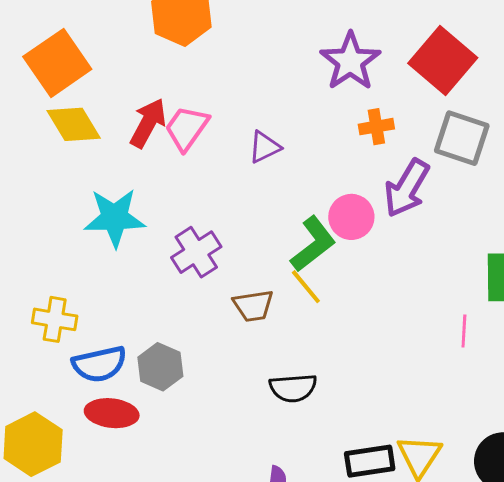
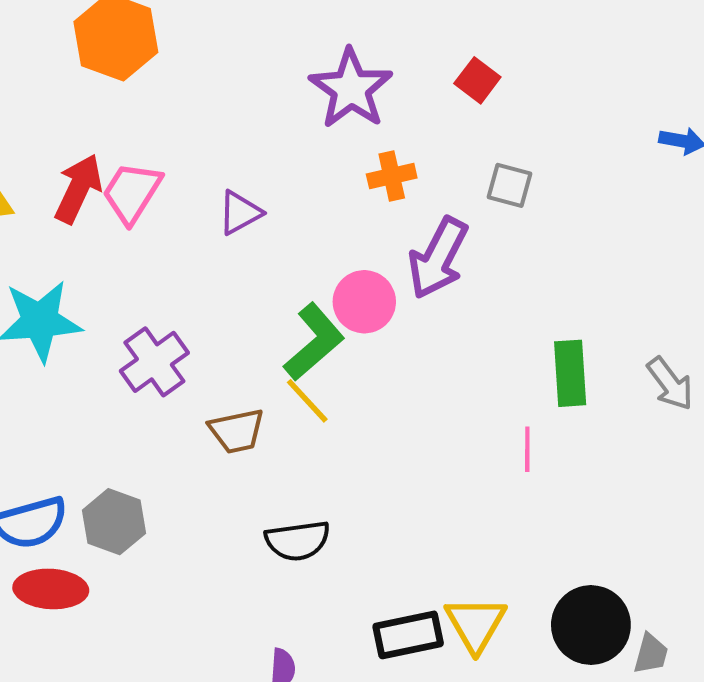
red square: (443, 60) -> (477, 80), size x0.5
gray square: (462, 138) -> (510, 185), size x0.6

